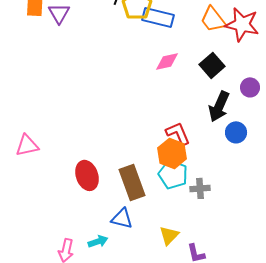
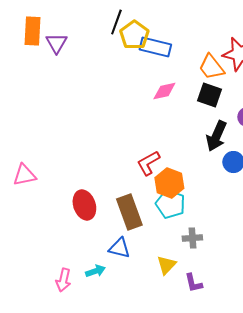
orange trapezoid: (213, 19) -> (211, 67), moved
black square: (212, 65) -> (209, 95), turned -30
red L-shape: (178, 133) -> (148, 163), moved, turned -96
gray cross: (200, 188) -> (192, 238), moved

